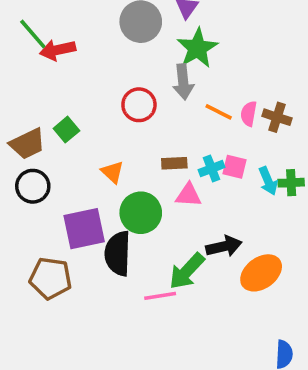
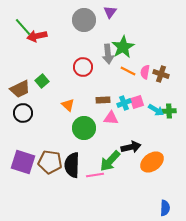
green star: (197, 48) -> (123, 47), moved
pink square: (235, 167) -> (137, 102), turned -32
cyan arrow: (268, 181) -> (156, 110), turned -35
purple square: (84, 229) -> (23, 162), moved, turned 30
black semicircle: (118, 253) -> (72, 165), moved
brown pentagon: (50, 278) -> (50, 162), moved

